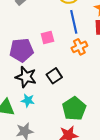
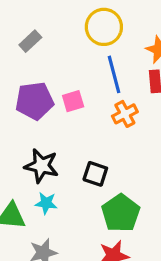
purple pentagon: (21, 50) -> (35, 101), moved
black square: (54, 76) -> (95, 174), moved, turned -35

